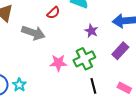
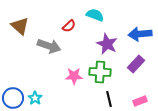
purple star: (91, 31) -> (107, 44), size x1.5
green cross: (84, 59) -> (100, 72), turned 30
pink rectangle: (124, 88) -> (140, 101), turned -48

